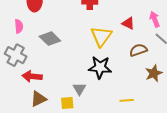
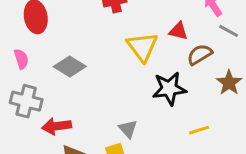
red triangle: (128, 23) -> (178, 31), moved
black star: (100, 67) -> (169, 89), moved

